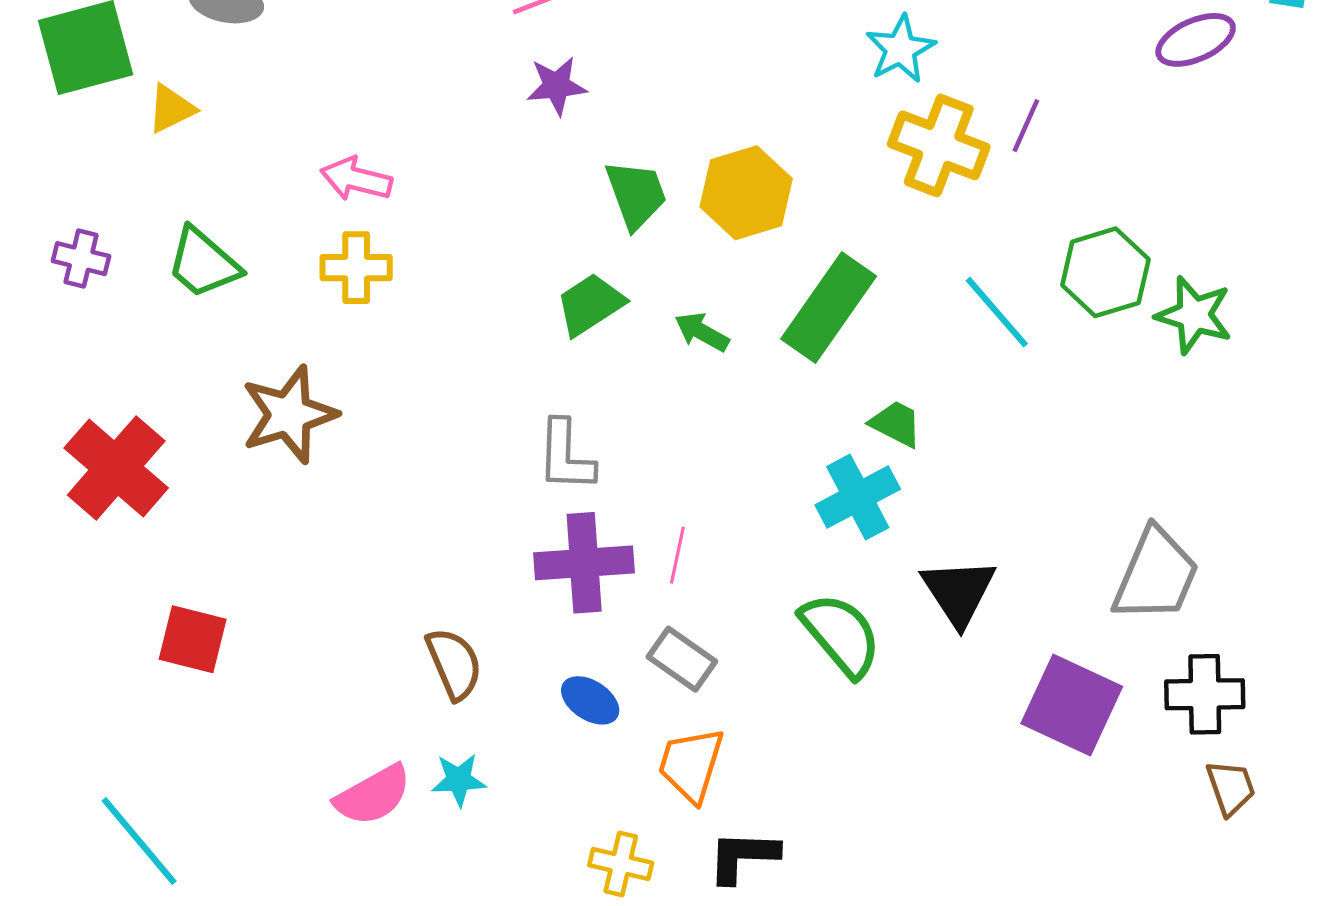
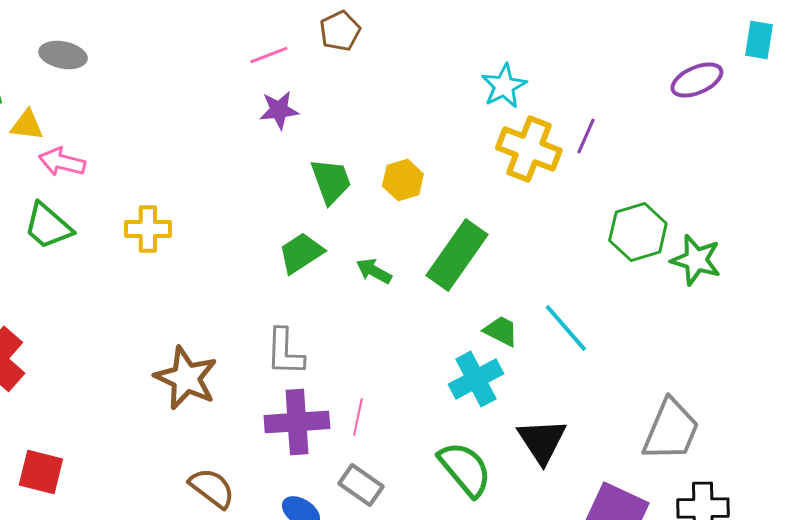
yellow triangle: (171, 109) -> (27, 125), turned 33
pink arrow: (356, 179) -> (62, 162), moved
yellow hexagon: (746, 193) -> (403, 180), size x0.7
cyan line: (997, 312) -> (566, 328), moved
brown star: (289, 414) -> (186, 378), moved, turned -30
brown semicircle: (454, 664) -> (212, 488), turned -30

